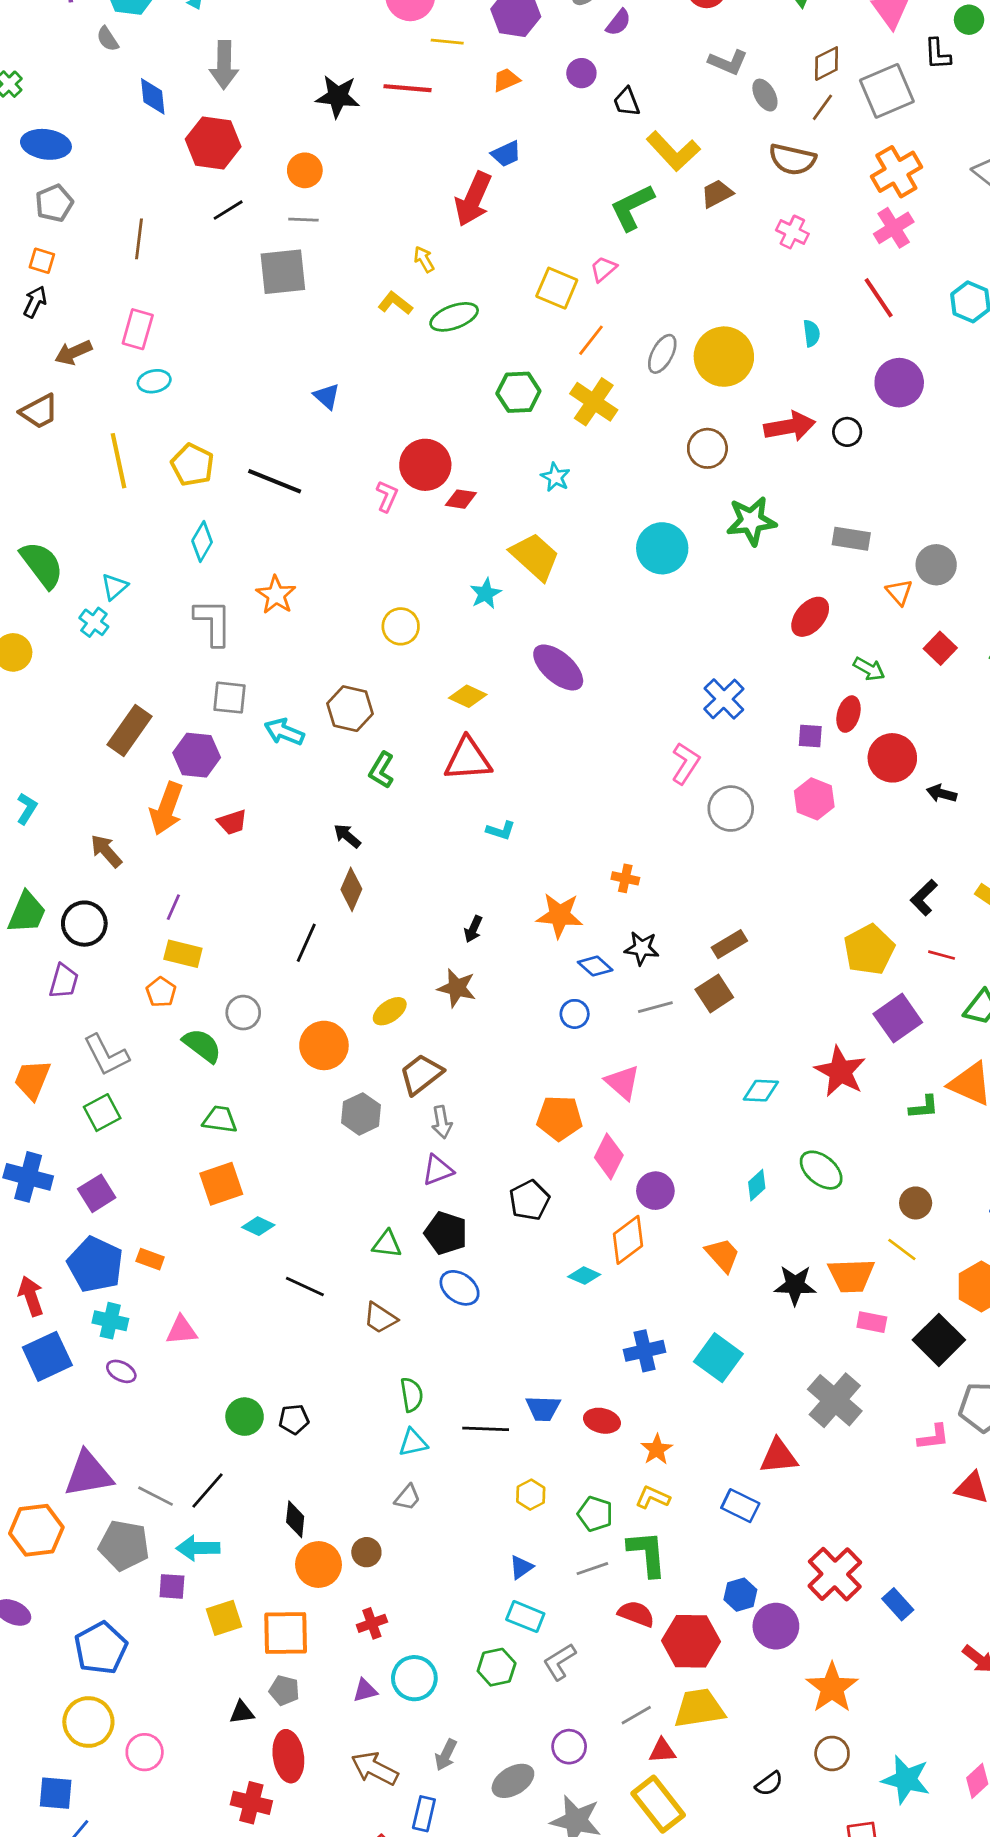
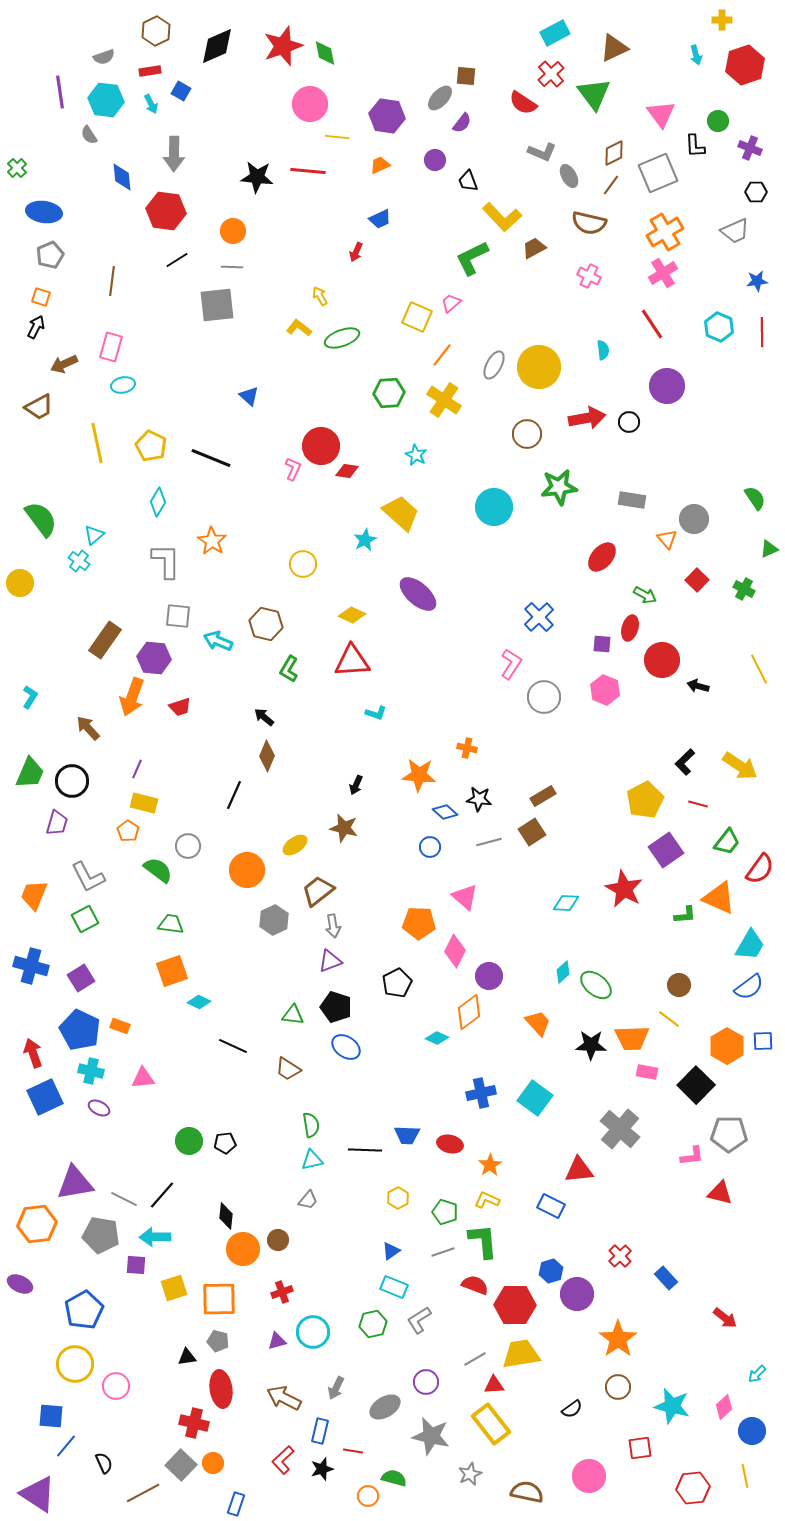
red arrow: (473, 199) -> (356, 252), size x0.5
green ellipse: (821, 1170) -> (596, 985), moved
red cross: (835, 1574) -> (620, 1256), size x0.6

